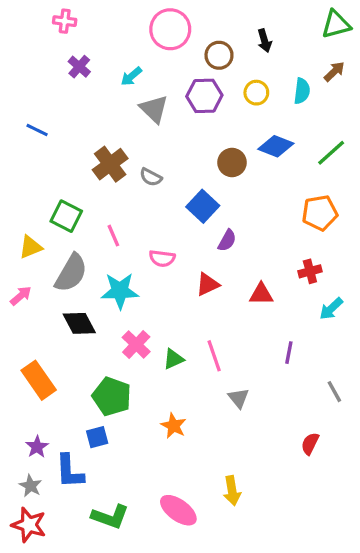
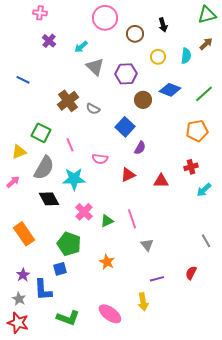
purple hexagon: (204, 96) -> (126, 74), moved
purple line: (289, 353) -> (157, 279), moved, turned 64

